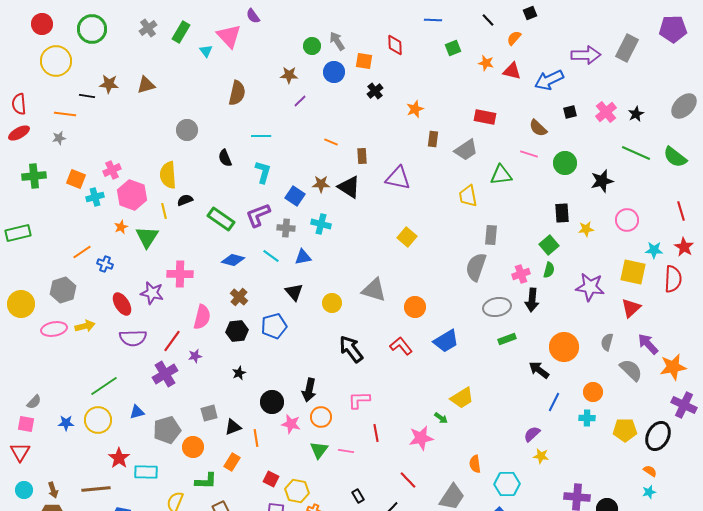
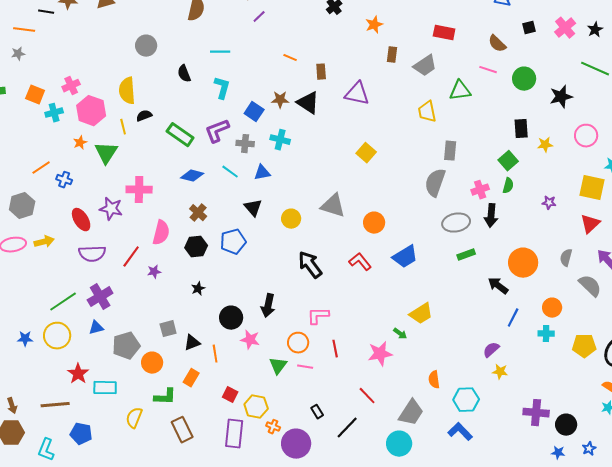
purple star: (590, 287) -> (549, 203), size x0.5
purple cross: (165, 374) -> (100, 297), moved
orange circle: (321, 417) -> (298, 343), moved

